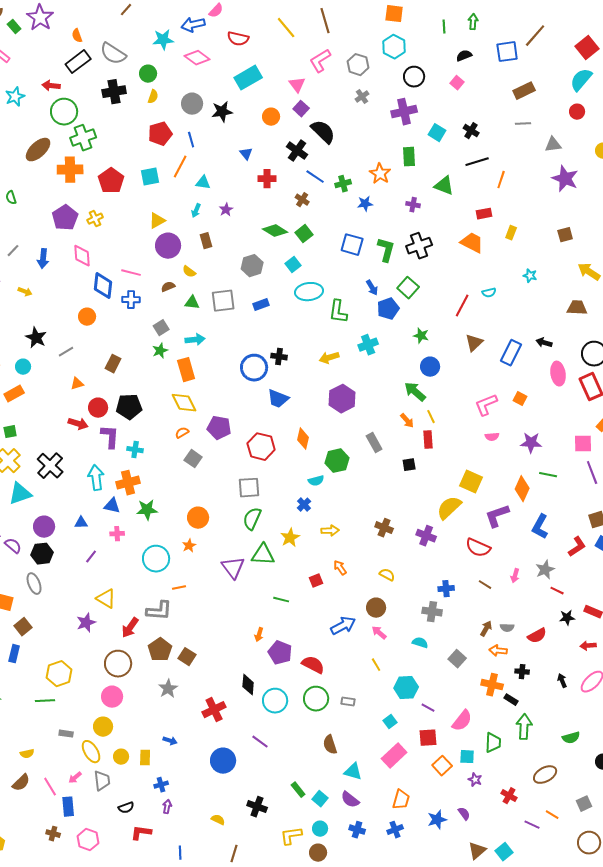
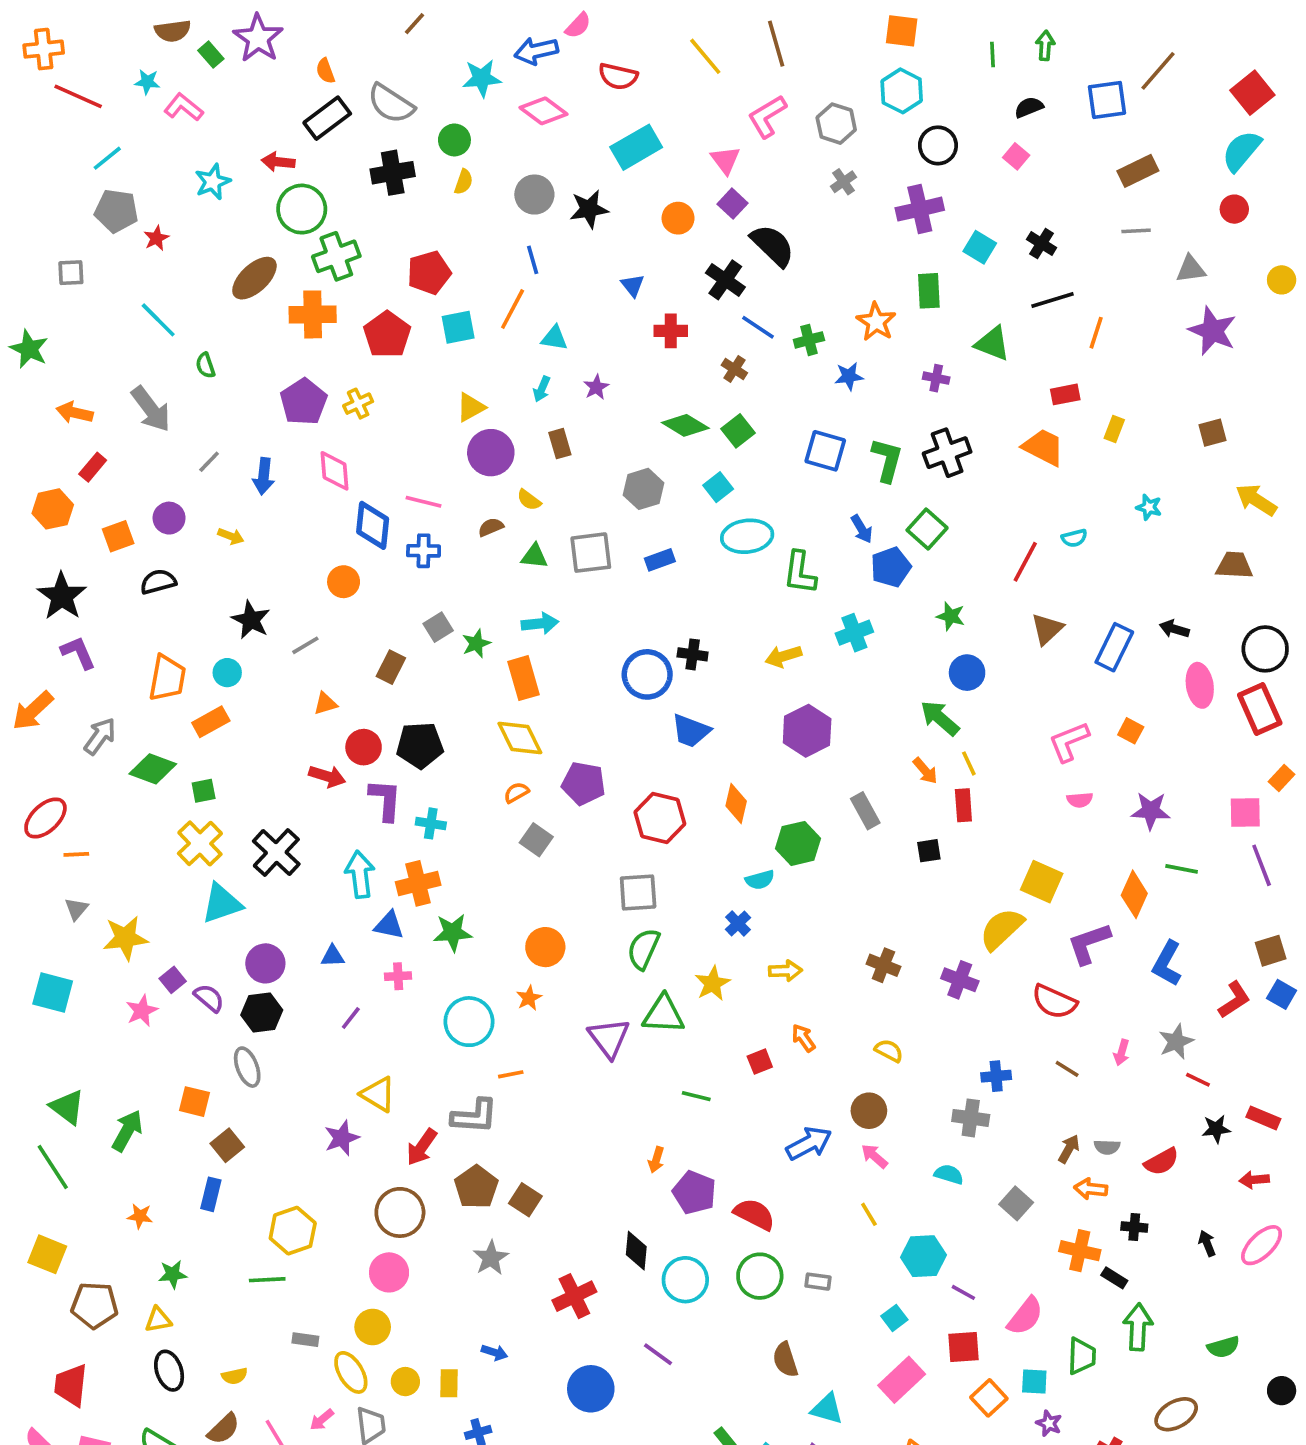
red pentagon: (160, 134) -> (429, 273), moved
gray square: (161, 328) -> (438, 627), moved

